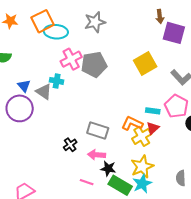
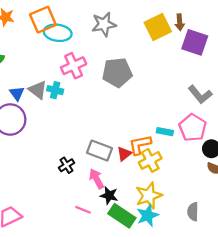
yellow square: (145, 63) -> (158, 27), moved
gray pentagon: (94, 64) -> (117, 73), moved
gray triangle: (44, 92) -> (38, 90), moved
orange L-shape: (132, 123) -> (140, 145), turned -40
red triangle: (153, 128) -> (124, 154), moved
pink arrow: (96, 155) -> (96, 179), turned 54

